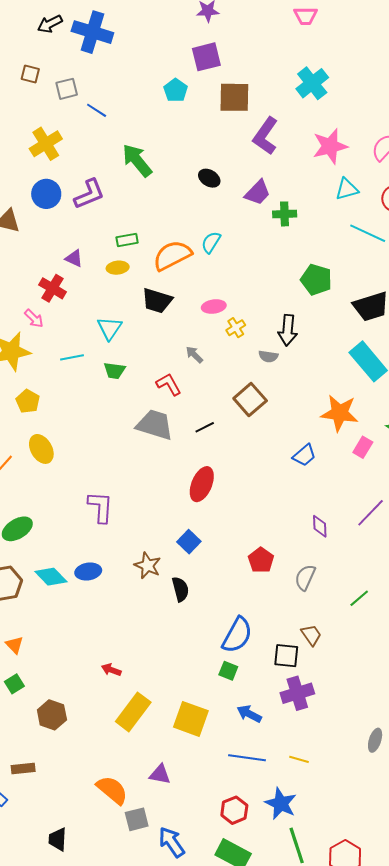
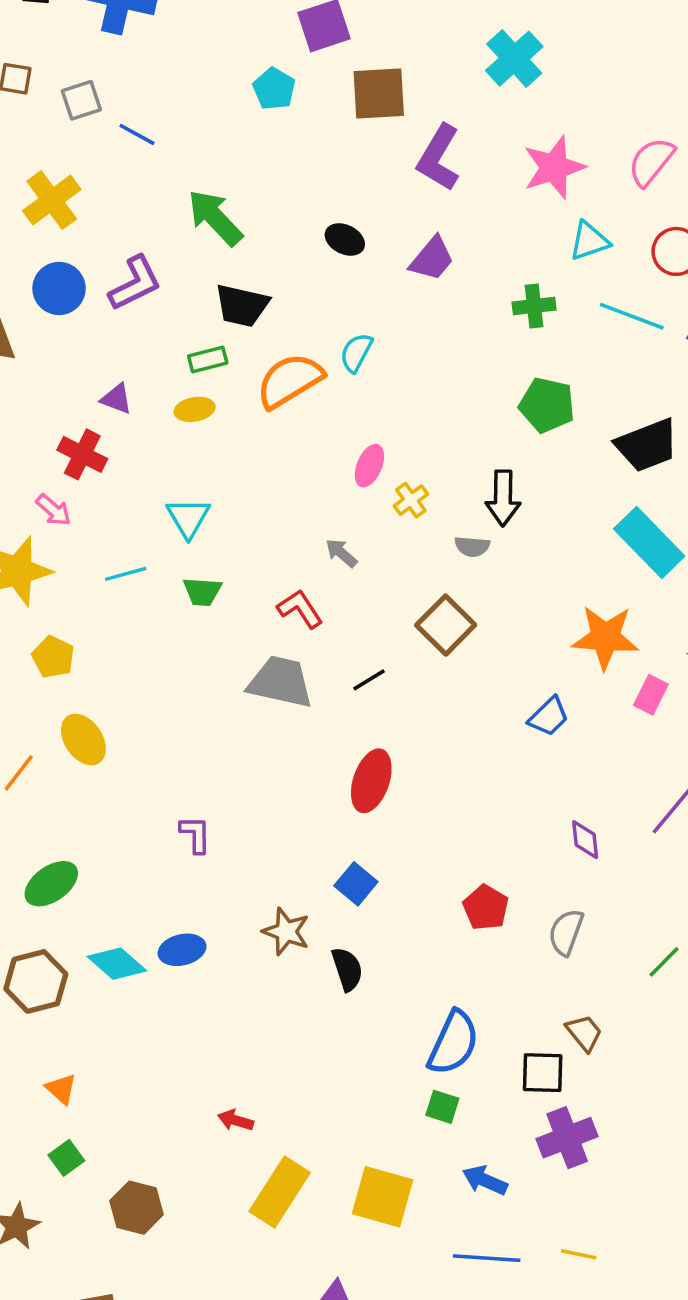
green cross: (285, 214) -> (534, 306), moved
black trapezoid: (157, 301) -> (242, 306), moved
pink ellipse: (214, 307) -> (369, 466), turned -55
purple L-shape: (100, 507) -> (195, 834), size x0.7

